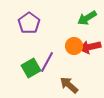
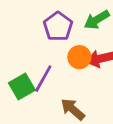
purple pentagon: (29, 23) -> (58, 26), moved

